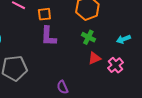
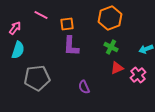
purple semicircle: (62, 87) -> (84, 87), moved

